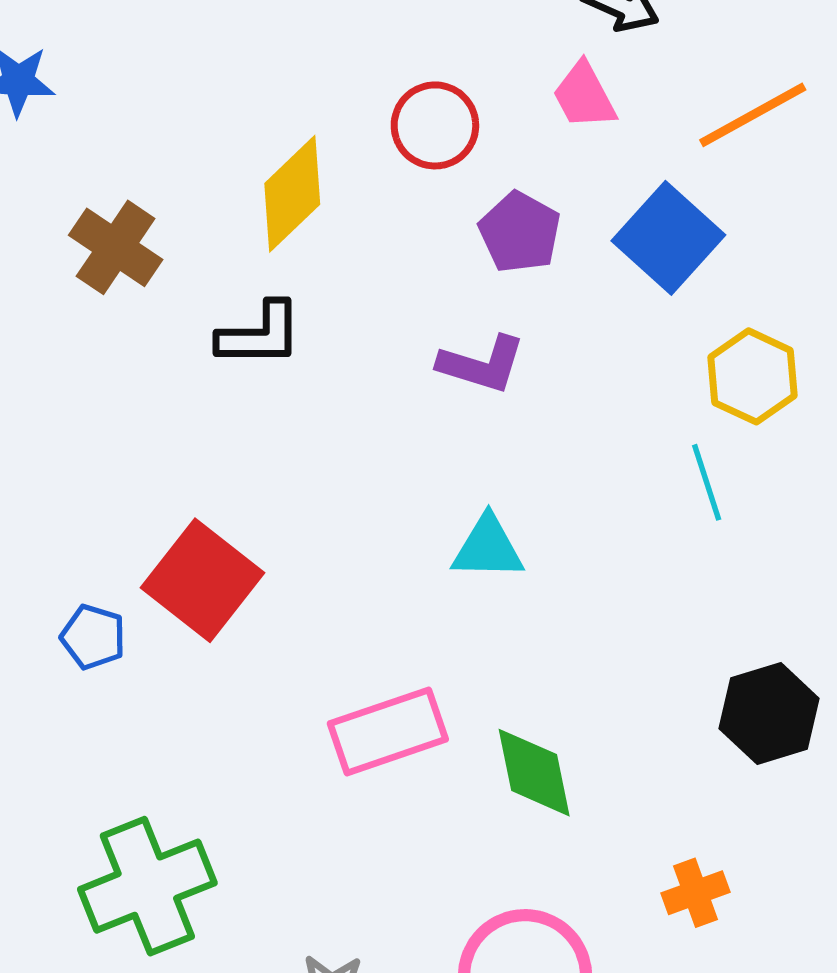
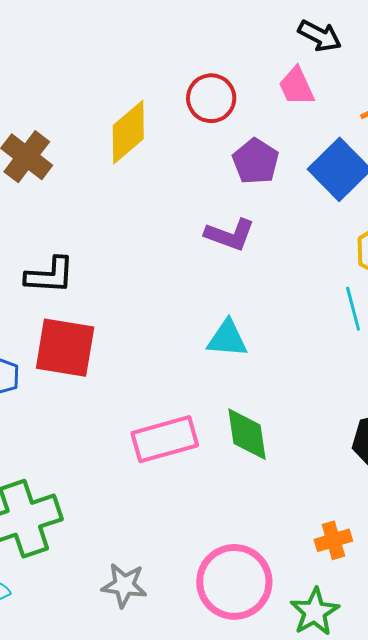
black L-shape: (260, 335) -> (50, 275), moved
red square: (203, 580) -> (65, 348), turned -32
green diamond: (534, 773) -> (247, 434), moved

